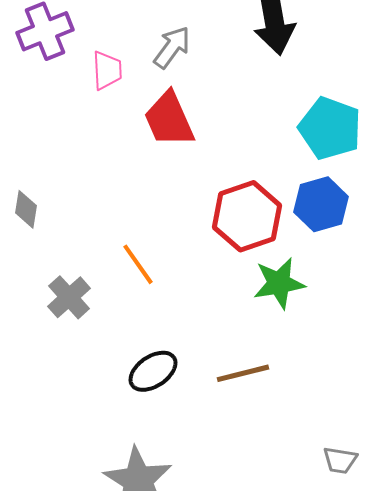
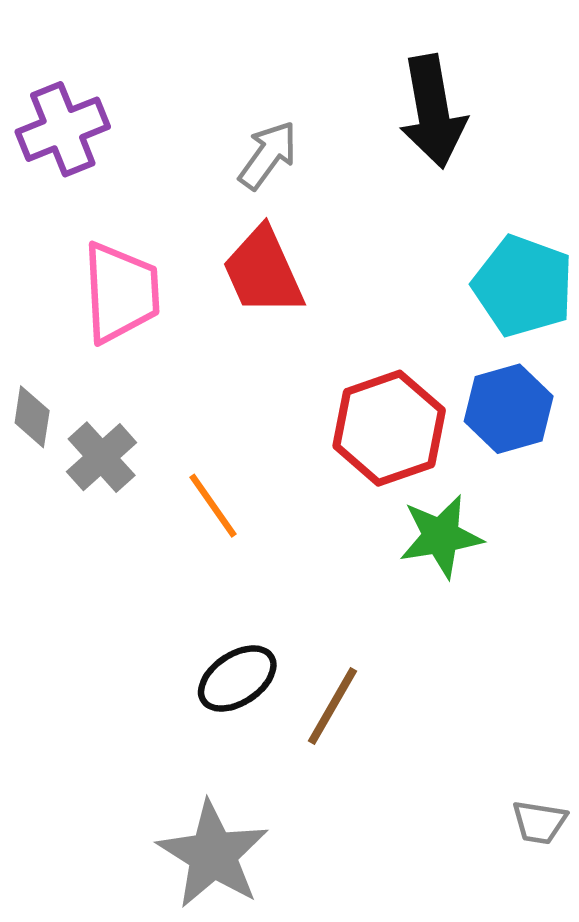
pink trapezoid: (107, 70) -> (121, 292), moved, size x1.6
gray cross: (69, 297) -> (102, 457), moved
brown line: (243, 373) -> (333, 706), moved, turned -46

